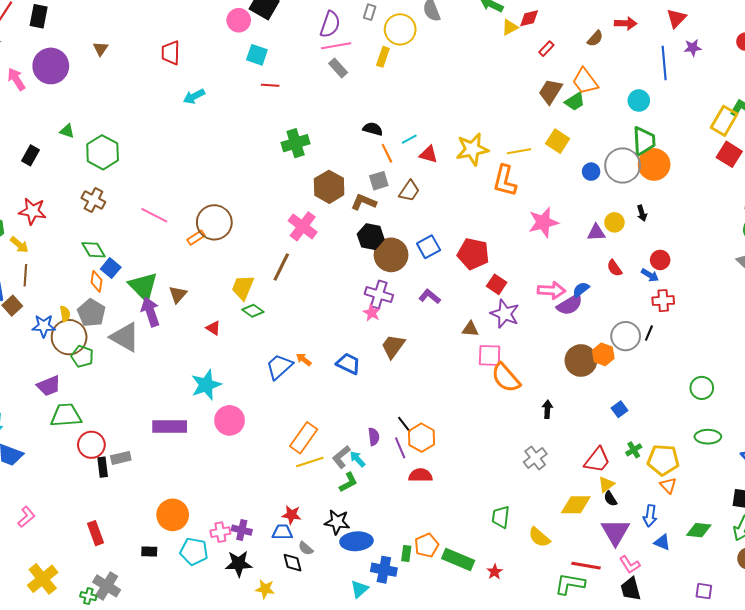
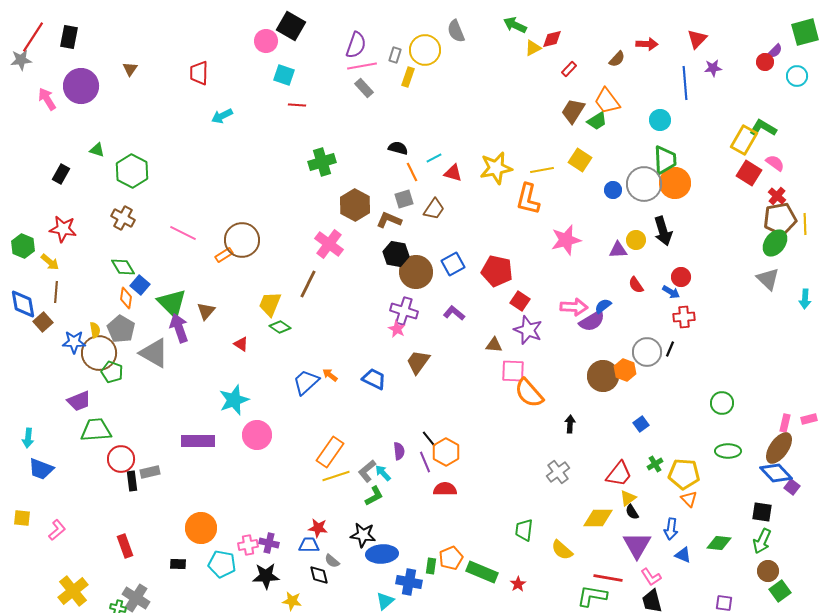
gray rectangle: (370, 12) -> (395, 55), moved
black arrow: (642, 213) -> (663, 231), size x1.8

